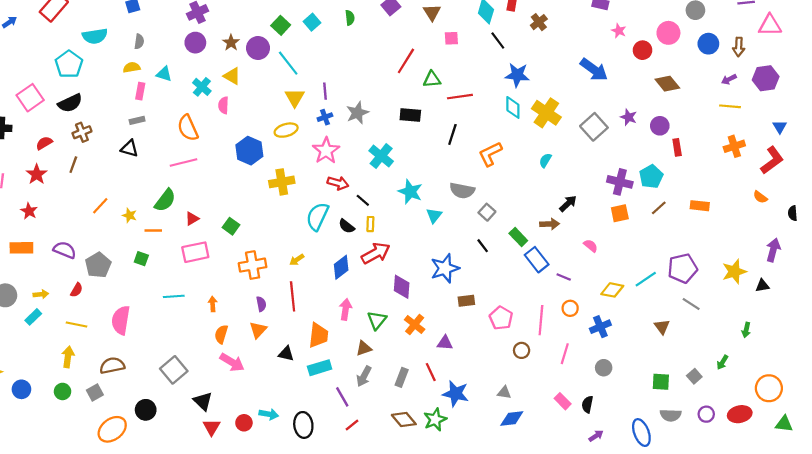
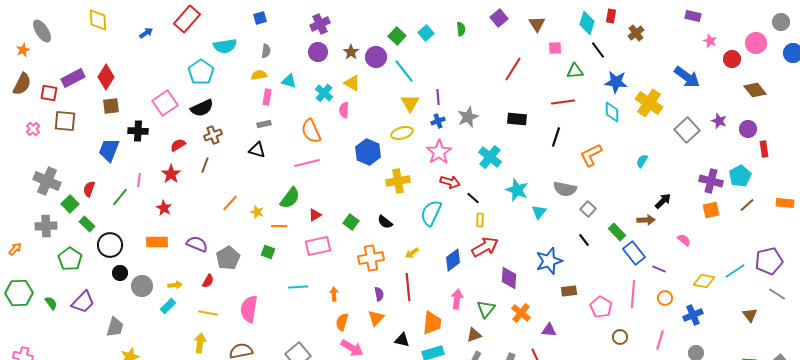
green triangle: (432, 79) -> (575, 71), moved
yellow cross: (546, 113) -> (649, 103), moved
black semicircle: (347, 226) -> (385, 222), moved
pink line: (541, 320) -> (633, 294), moved

